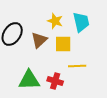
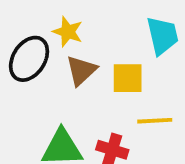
yellow star: (55, 21) -> (68, 32), moved

